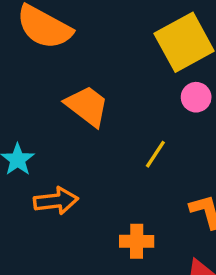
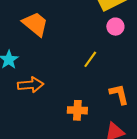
orange trapezoid: (87, 106) -> (35, 24), moved

